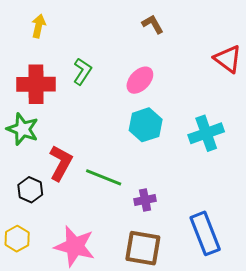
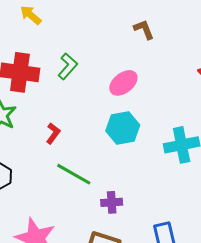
yellow arrow: (39, 26) -> (31, 15), turned -70
red L-shape: (61, 163) -> (53, 133), moved, size x0.6

